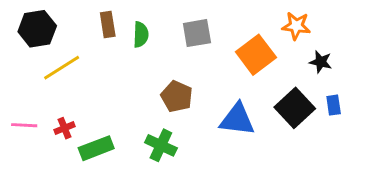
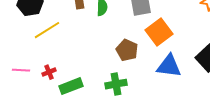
orange square: (256, 55) -> (159, 32), moved
green cross: (161, 145) -> (116, 84), turned -35

